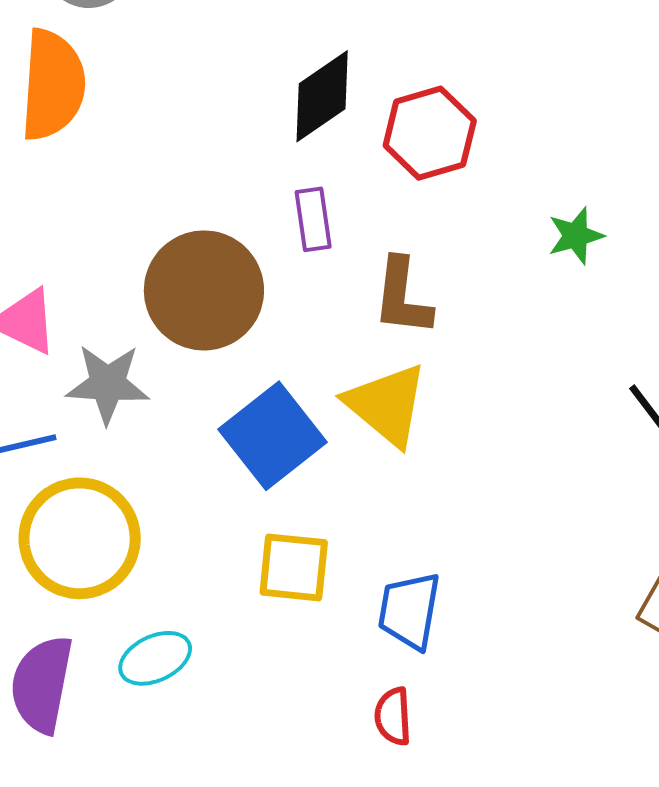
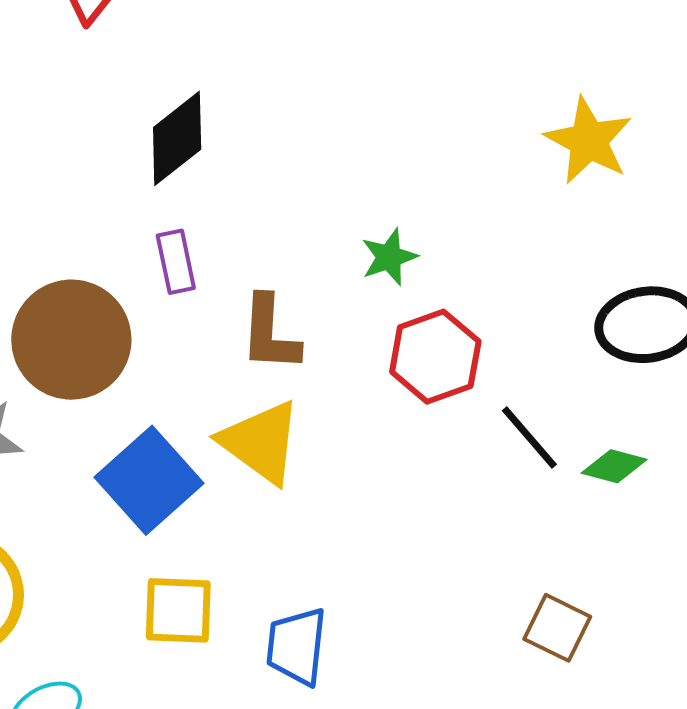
red hexagon: (430, 133) -> (435, 357), moved
green star: (576, 236) -> (389, 257), moved

